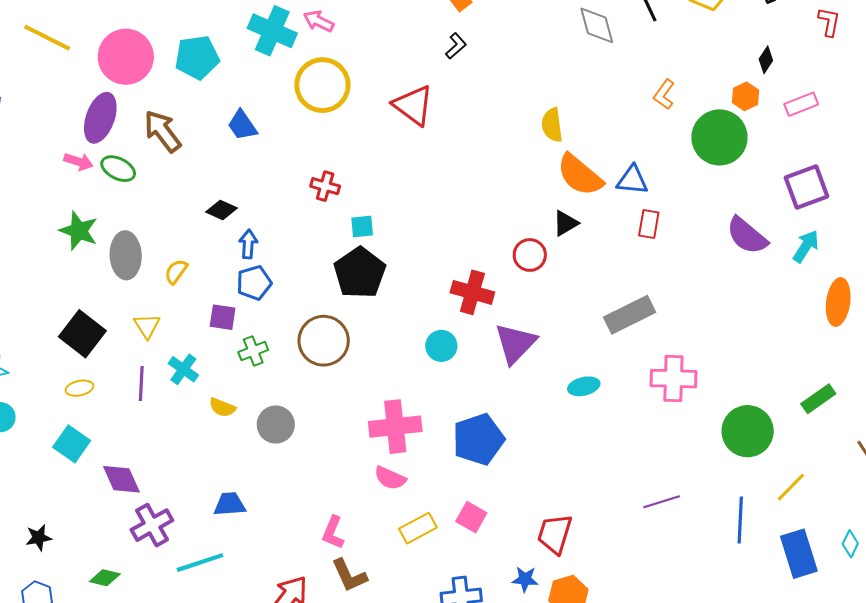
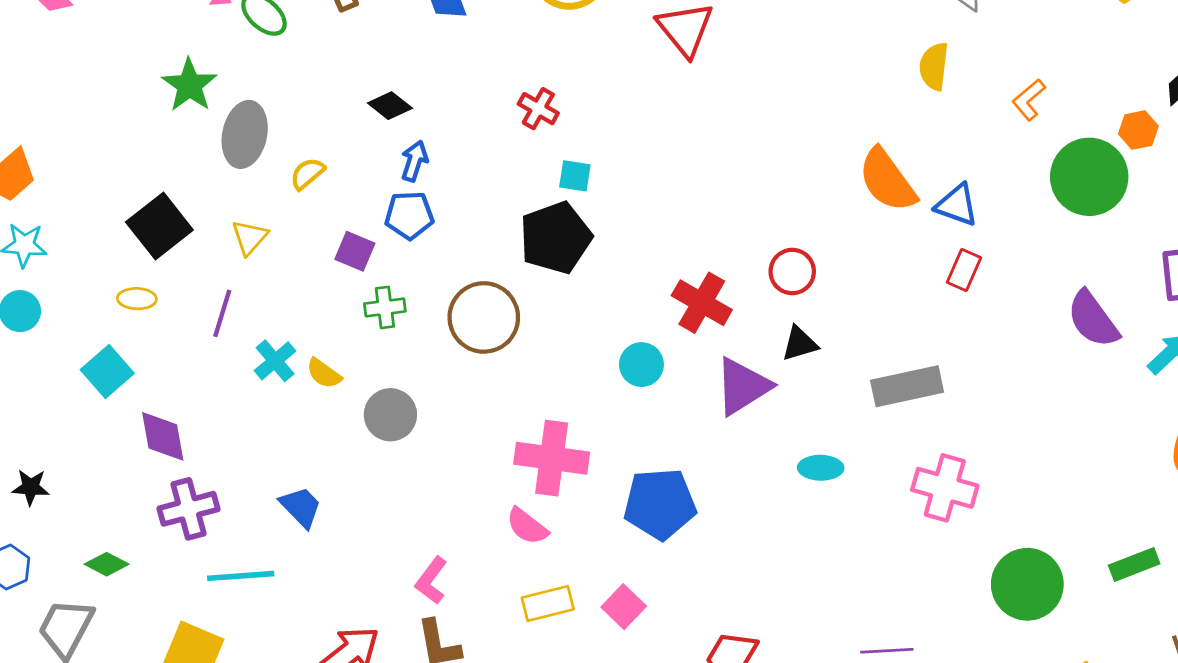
yellow semicircle: (552, 125) -> (934, 66), moved
black triangle: (565, 223) -> (800, 344), moved
cyan cross: (183, 369) -> (275, 361), moved
blue trapezoid: (230, 504) -> (301, 507), turned 36

